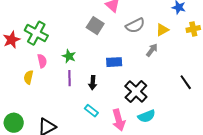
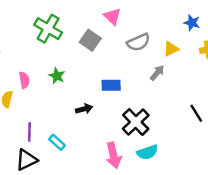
green cross: (36, 33) -> (48, 29), moved
purple line: (70, 78) -> (29, 132), moved
black arrow: (93, 83) -> (84, 109), turned -112
cyan rectangle: (91, 111) -> (57, 142), moved

